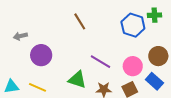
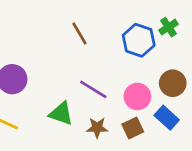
green cross: (155, 15) -> (168, 27), turned -32
brown line: (80, 21) -> (80, 34), moved

